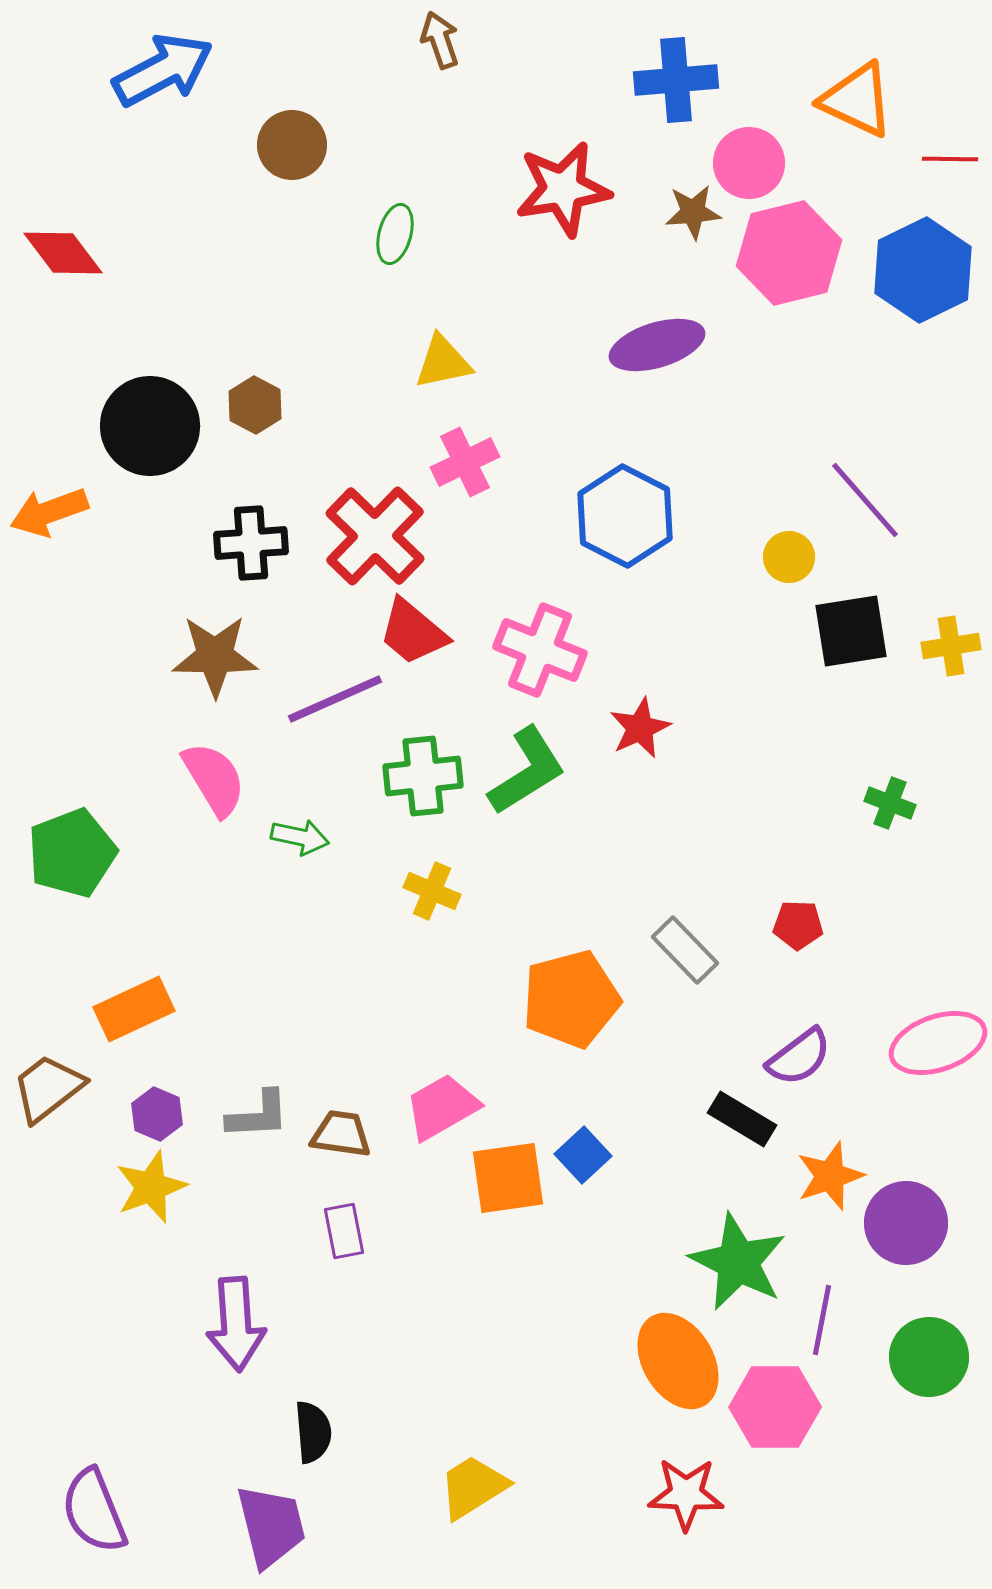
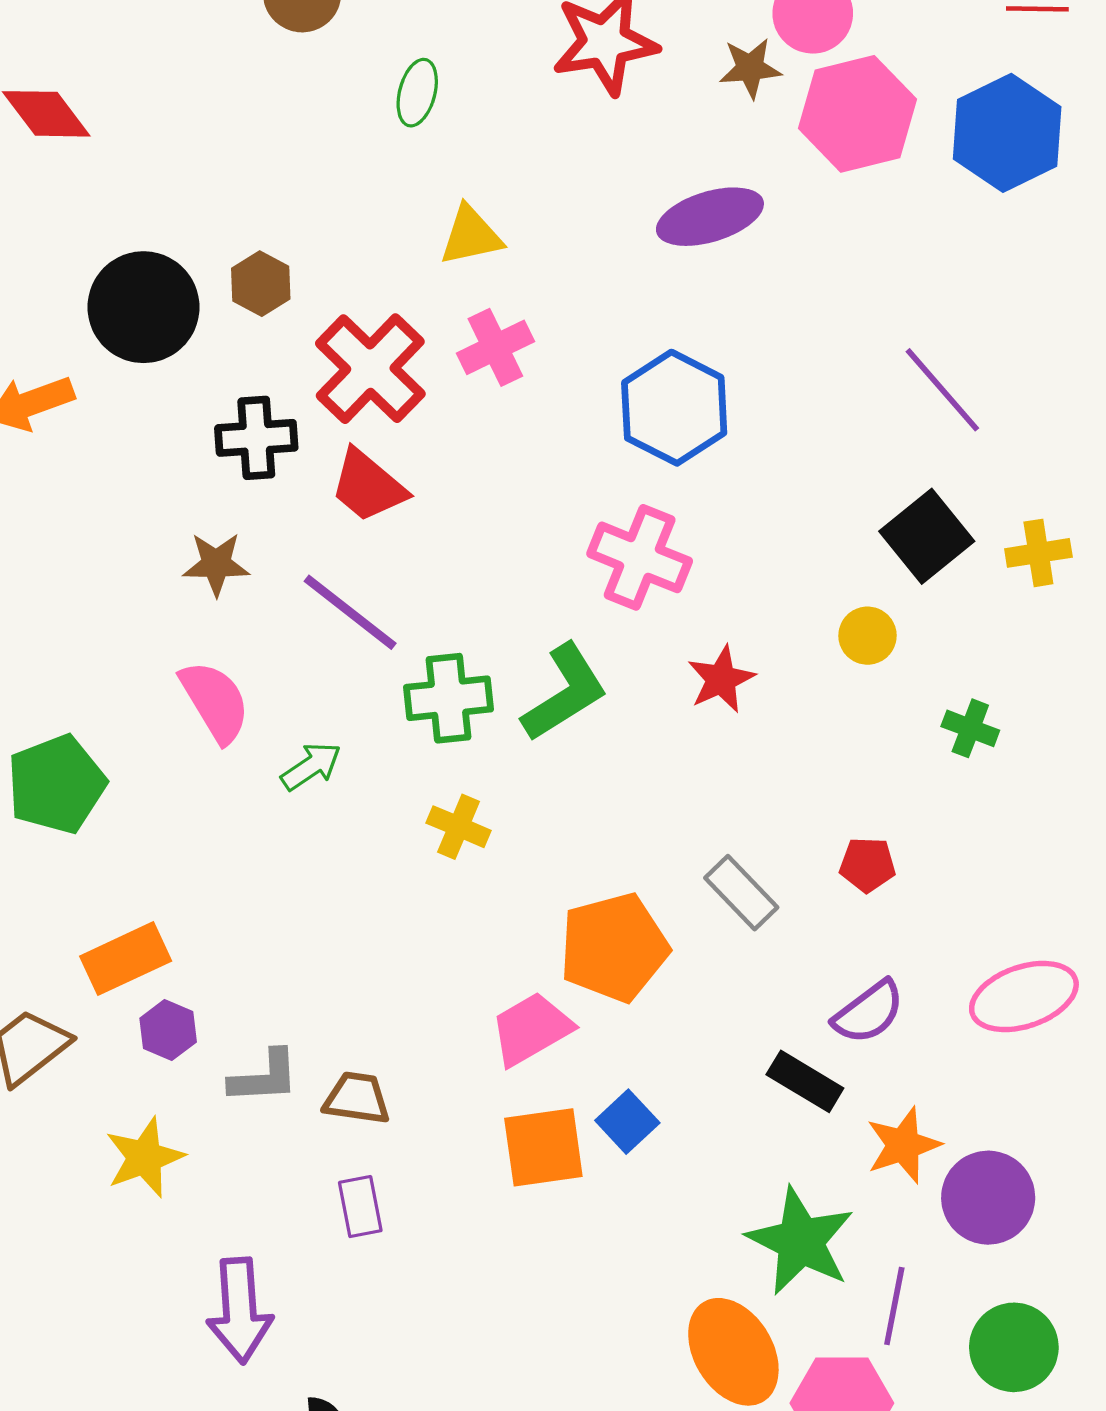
red cross: (375, 536) -> (370, 369), moved
yellow circle: (789, 557) -> (867, 636), moved
black square: (851, 631) -> (927, 536), turned -30
red trapezoid: (413, 632) -> (368, 486), moved
pink cross: (540, 650) -> (640, 557), moved
brown star: (215, 656) -> (216, 564), size x0.7
purple line: (335, 699) -> (350, 612), turned 62
red star: (640, 728) -> (721, 679), moved
green arrow: (300, 837) -> (311, 766), turned -46
pink trapezoid: (442, 1107) -> (531, 1029), moved
purple hexagon: (157, 1114) -> (168, 1030), moved

